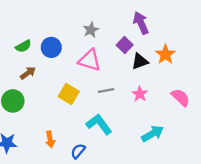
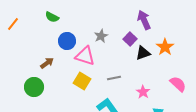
gray star: (91, 30) -> (101, 36), moved
green semicircle: (23, 46) -> (52, 17), moved, turned 56
pink triangle: (90, 60) -> (85, 56), moved
pink star: (140, 94) -> (143, 92), moved

